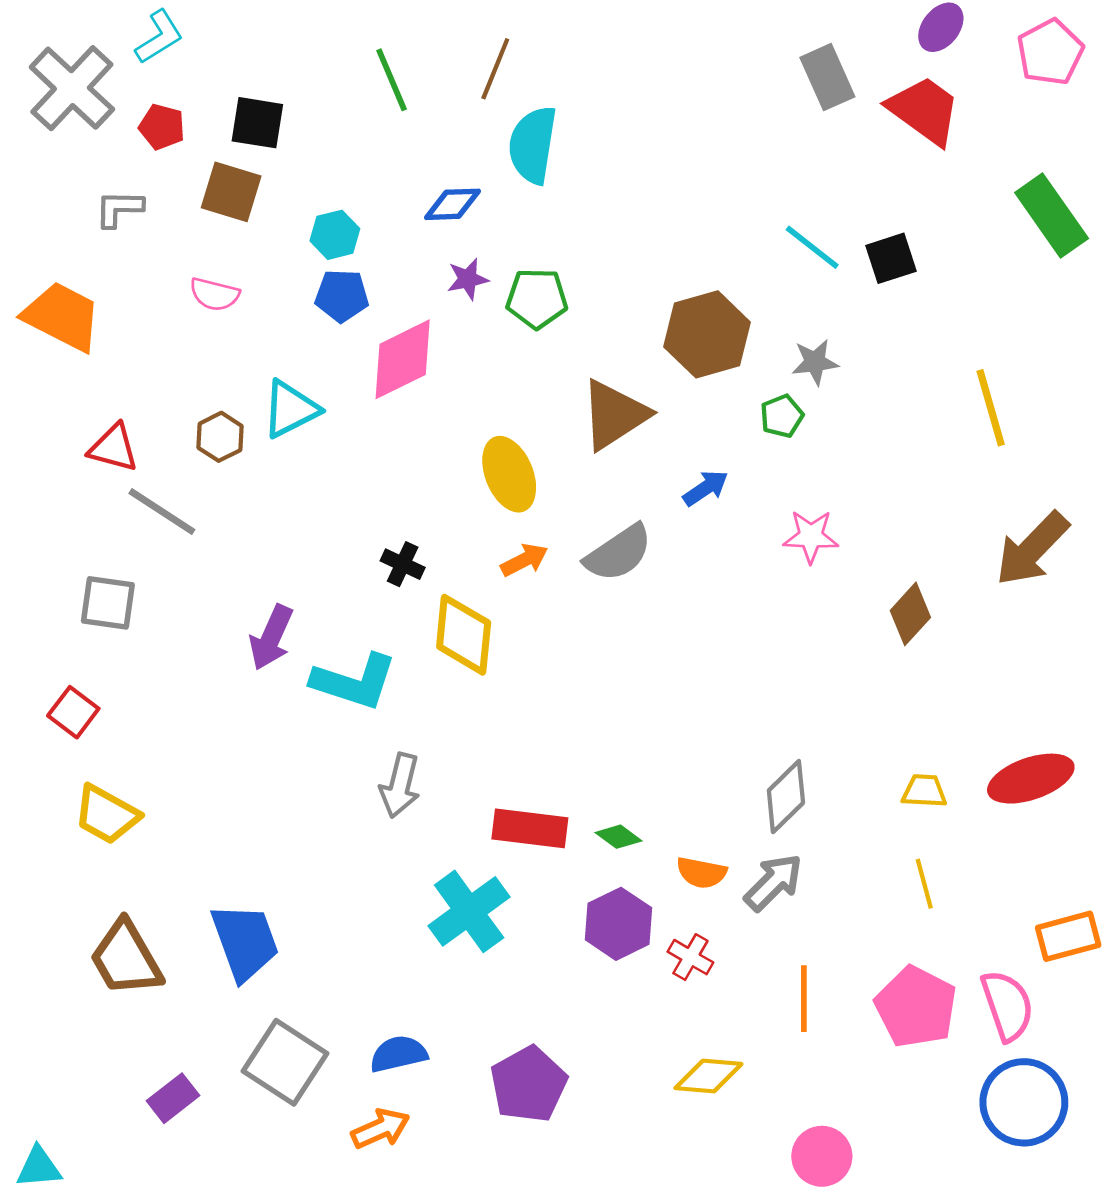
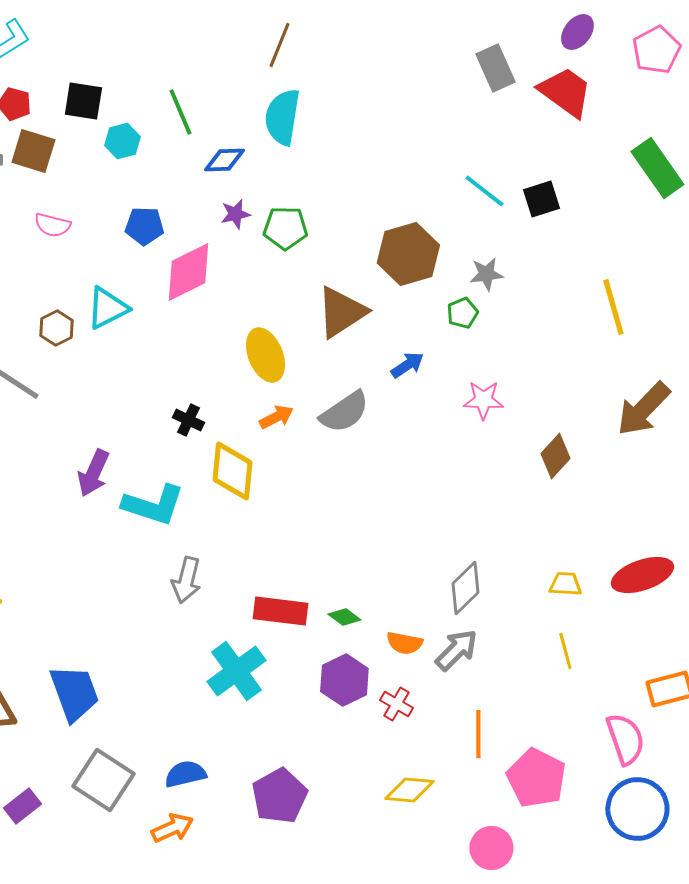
brown line: (495, 69) -> (279, 45), moved
green line: (392, 80) -> (180, 112), moved
brown square: (231, 192) -> (33, 151), moved
cyan hexagon: (335, 235) -> (122, 141), moved
pink pentagon: (916, 1007) -> (536, 778), moved

